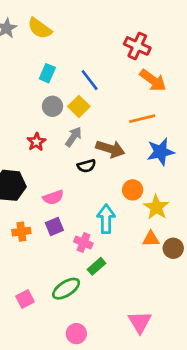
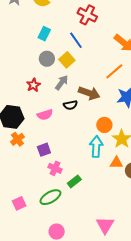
red cross: (137, 46) -> (87, 15), moved
orange line: (142, 119) -> (114, 71), turned -30
pink semicircle: (53, 197) -> (45, 115), moved
cyan arrow: (106, 219) -> (96, 147), moved
orange cross: (21, 232) -> (17, 139), moved, turned -32
pink cross: (83, 242) -> (55, 168), moved

